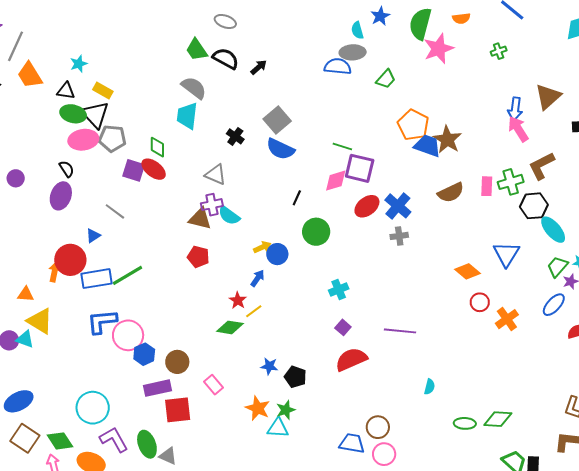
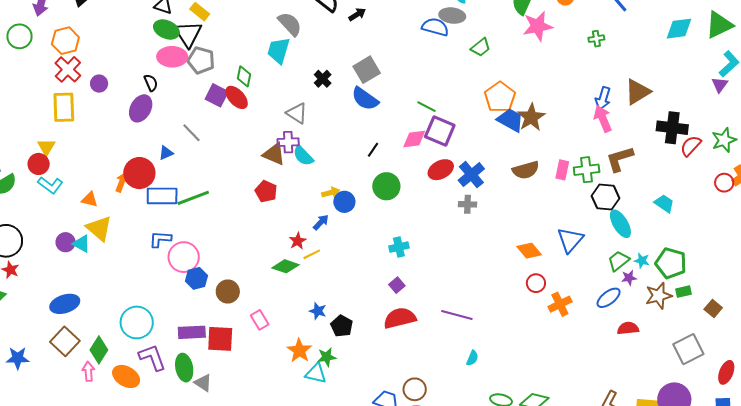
blue L-shape: (102, 322) -> (160, 239), size x0.7
purple line: (400, 331) -> (457, 315), moved
purple rectangle: (157, 388) -> (192, 332), moved
green diamond: (60, 441) -> (99, 350), turned 56

